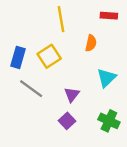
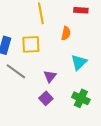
yellow square: (49, 56) -> (31, 44), turned 30

